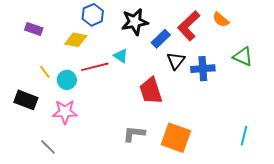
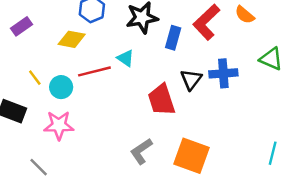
purple rectangle: (34, 29) -> (22, 26), turned -54
blue rectangle: (161, 39) -> (173, 38), turned -30
black triangle: (176, 61) -> (191, 79), moved
gray L-shape: (134, 134) -> (141, 151), turned -40

